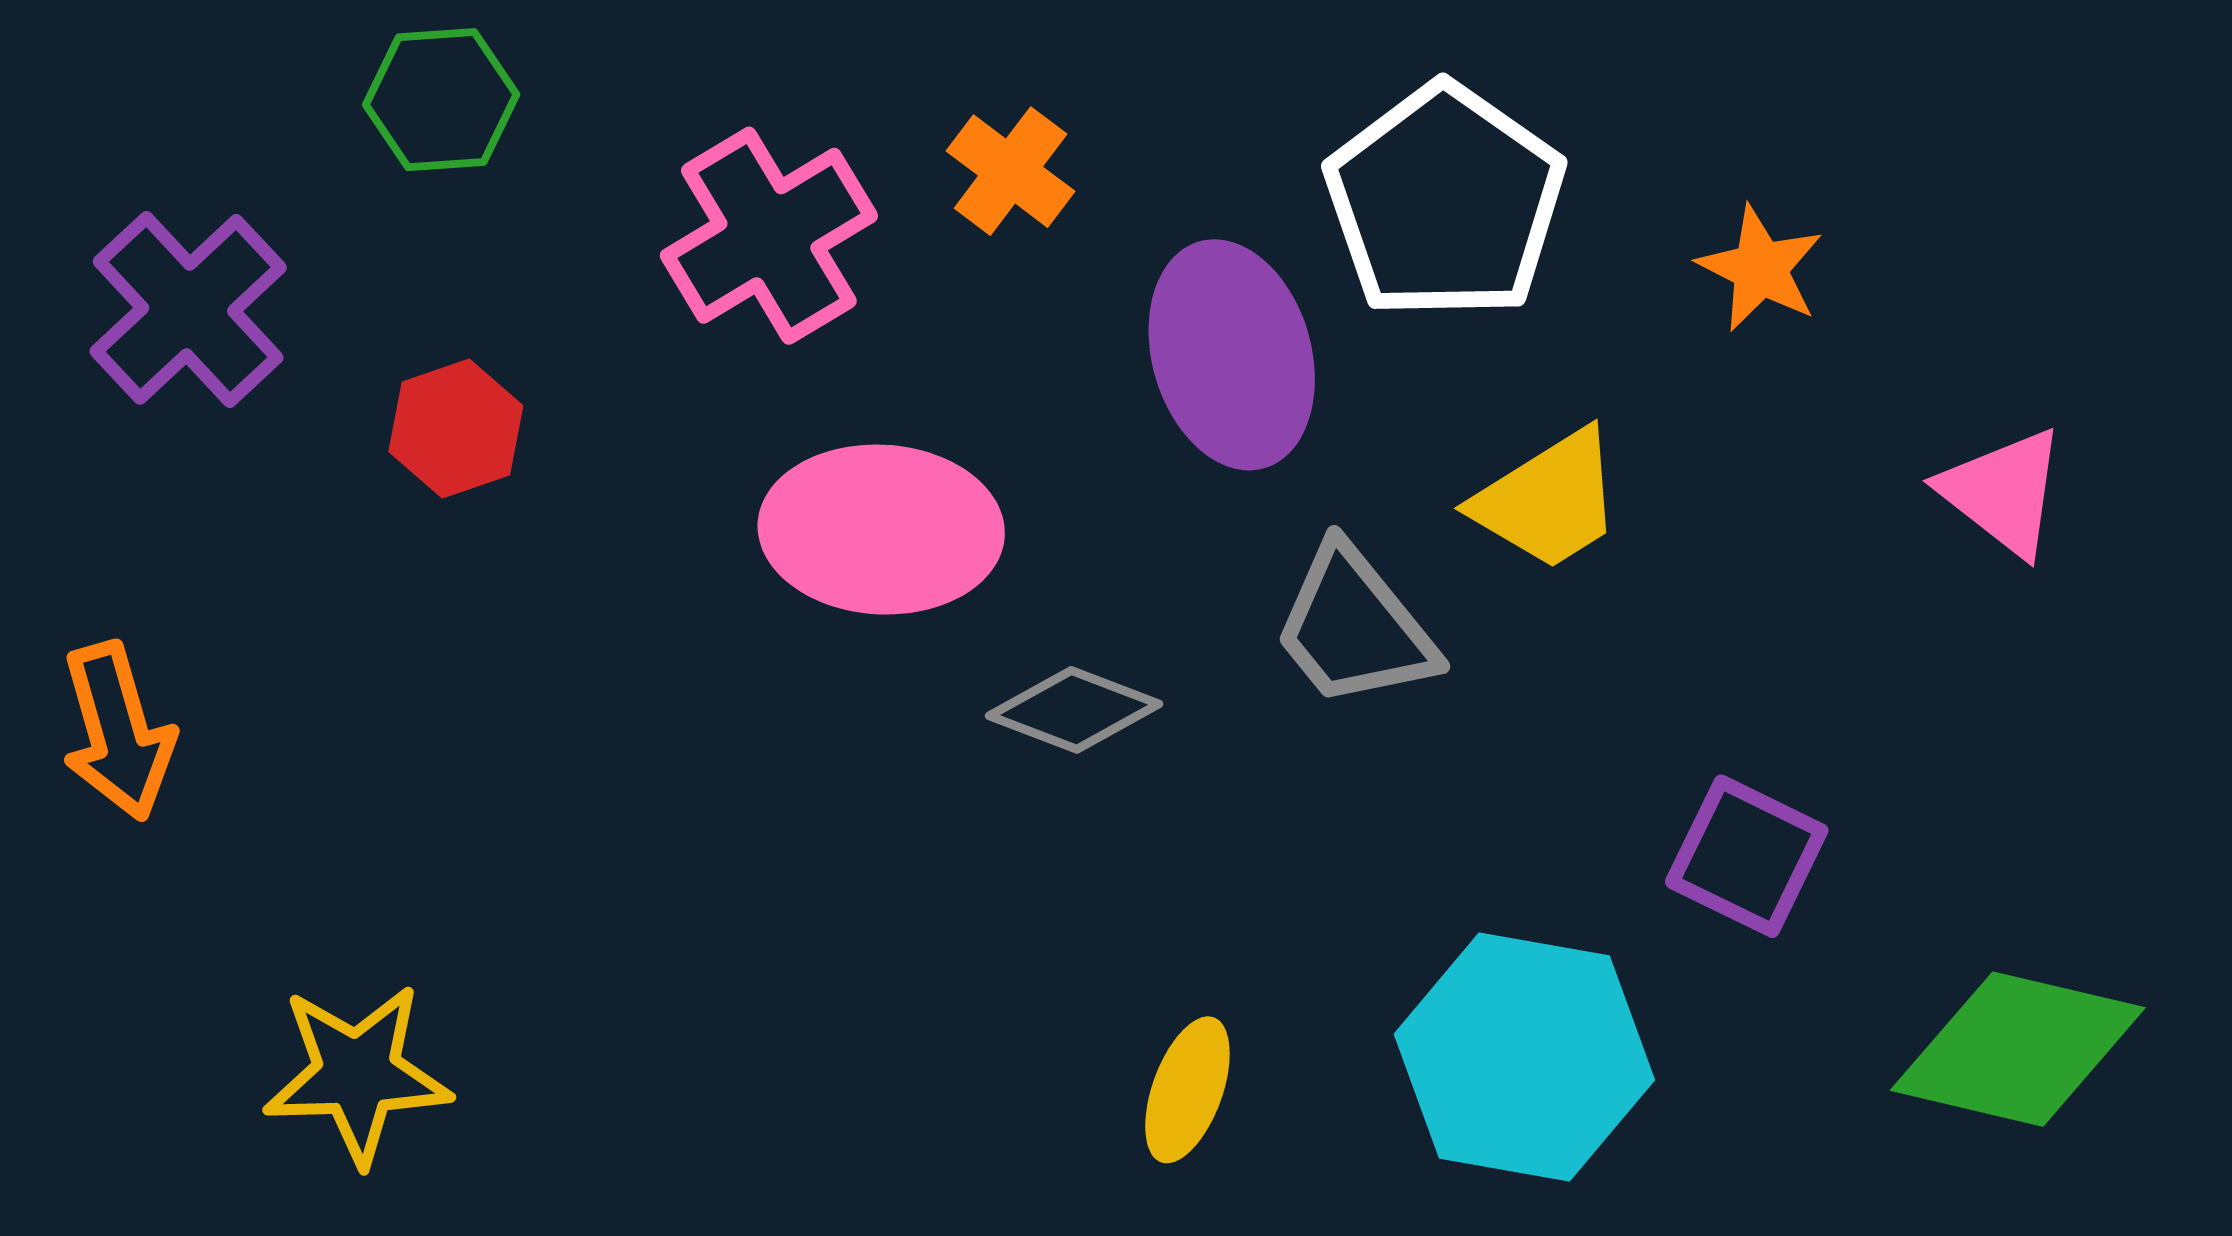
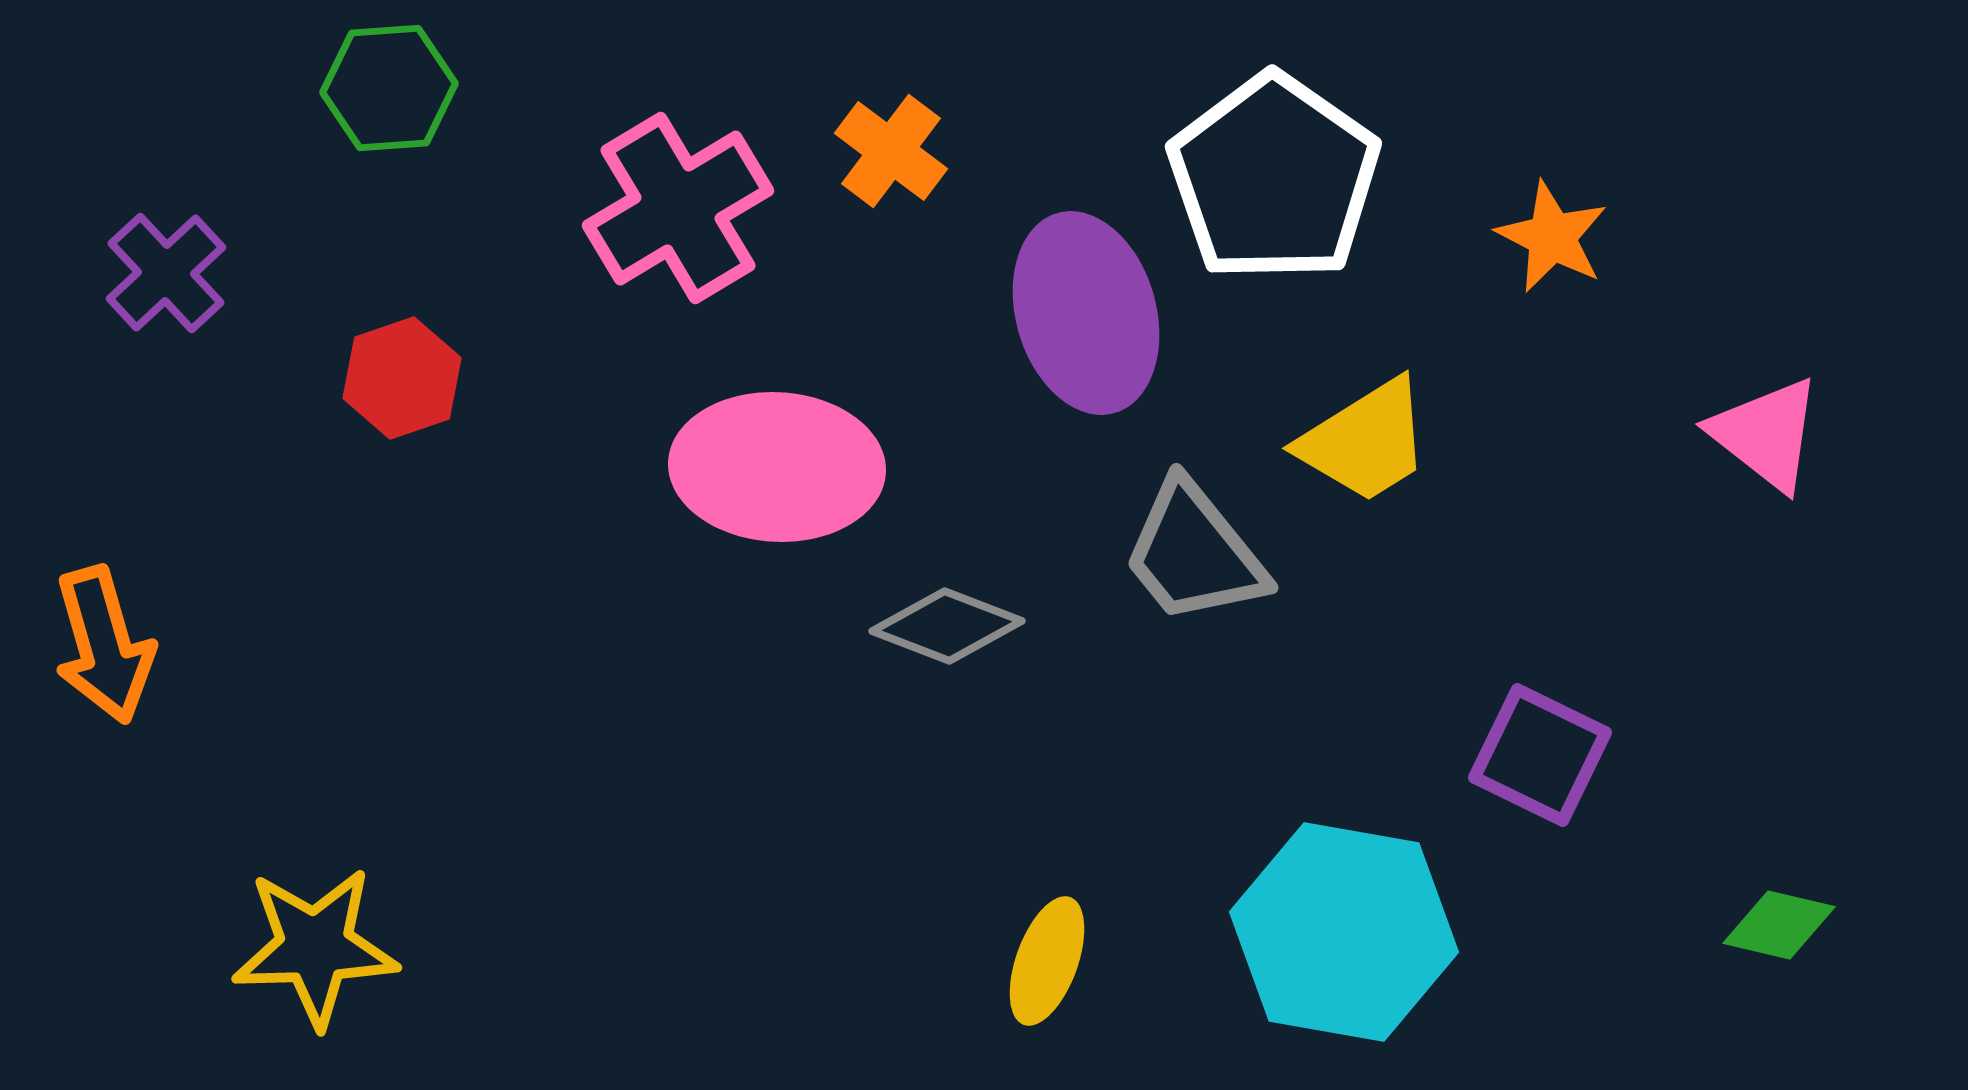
purple cross: (188, 309) -> (166, 273), size x0.7
green diamond: (2018, 1049) -> (1779, 925), size x0.5

